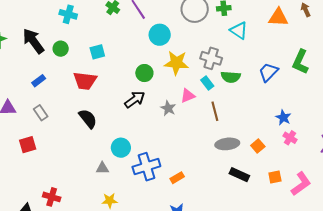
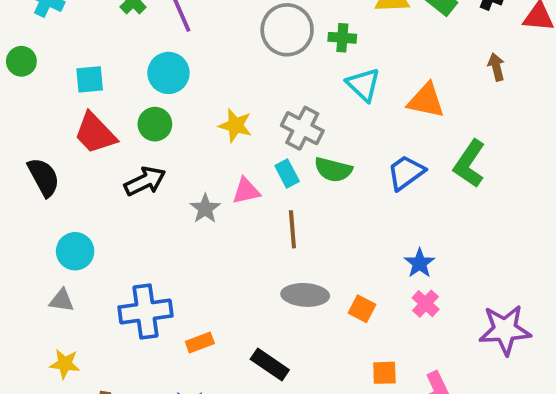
orange triangle: (278, 17) -> (426, 101), moved
cyan circle: (160, 35) -> (168, 73), moved
yellow star: (176, 63) -> (235, 125), size x0.7
green circle: (144, 73) -> (155, 124), moved
red trapezoid: (85, 81) -> (95, 133), moved, turned 30
black semicircle: (88, 119) -> (44, 177), moved
orange square: (258, 146) -> (362, 309), turned -32
cyan circle: (121, 148) -> (75, 251), moved
black rectangle: (239, 175) -> (270, 364), moved

